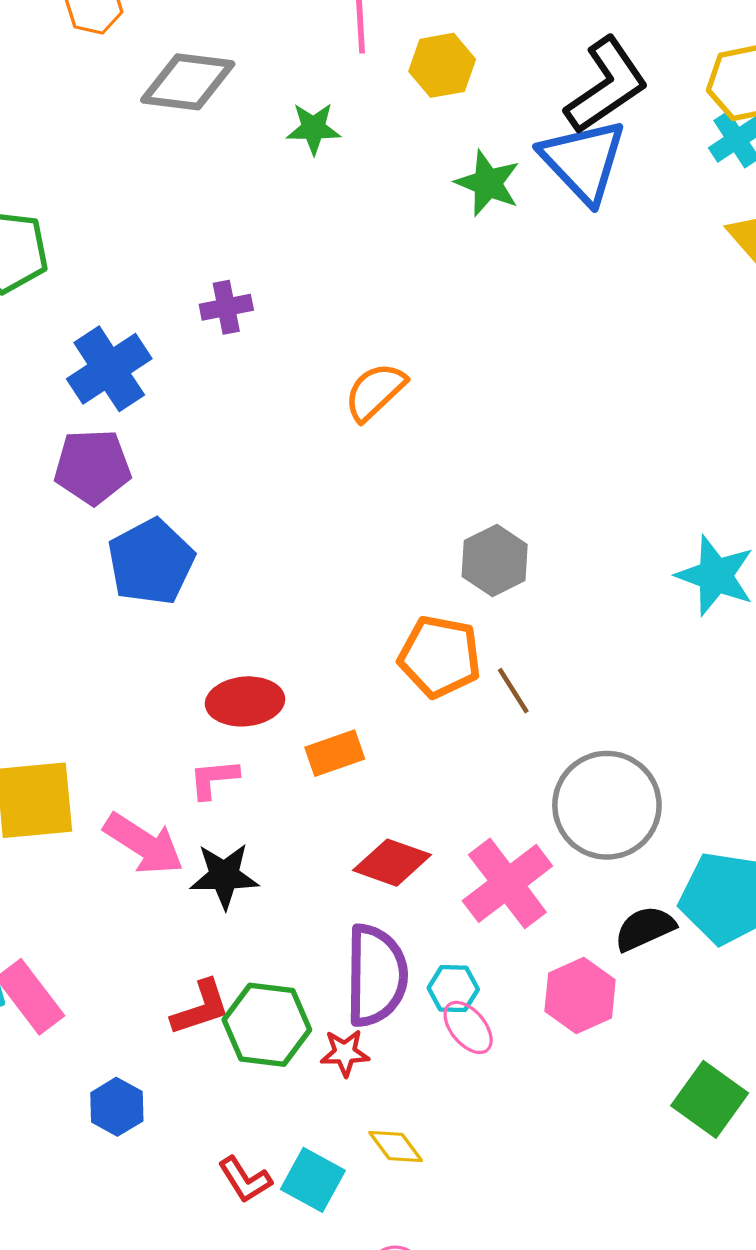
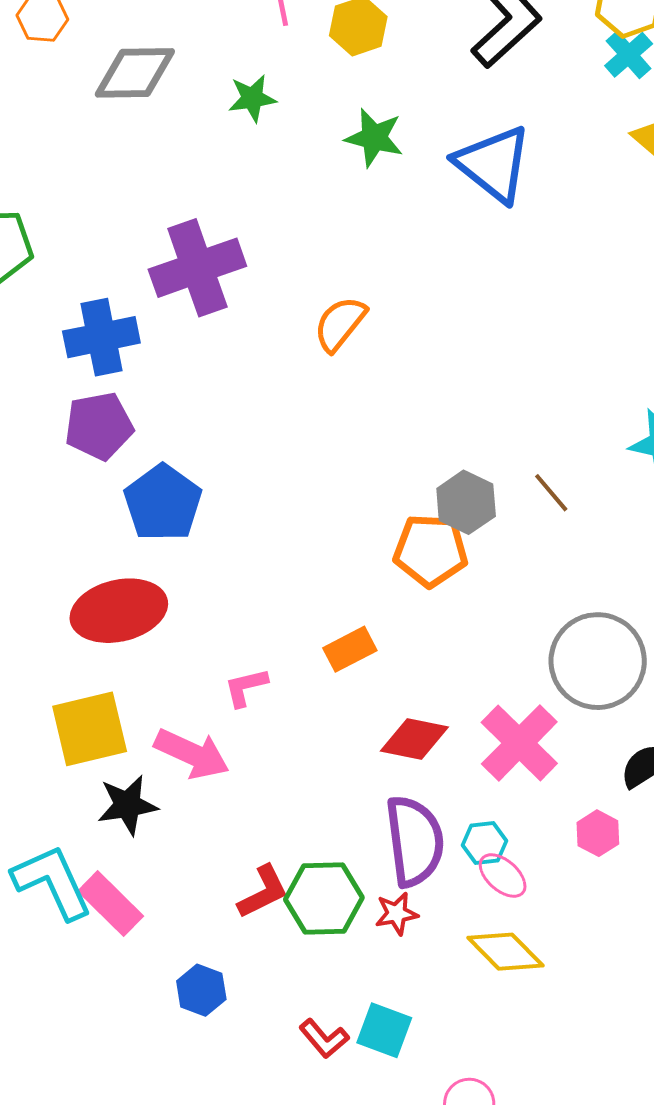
blue triangle: (583, 161) -> (493, 164), moved
green star: (488, 183) -> (374, 138), moved
purple cross: (226, 307) -> (197, 268), size x2.0
blue cross: (109, 369) -> (101, 337), turned 30
gray hexagon: (495, 561) -> (466, 502), moved
brown line: (513, 691) -> (551, 493), moved
red ellipse: (245, 701) -> (119, 611), moved, size x1.4
black star: (224, 876) -> (127, 805), moved
pink hexagon: (580, 996) -> (598, 833), size x0.7
yellow diamond: (396, 1146) -> (505, 952), moved, size x1.5

